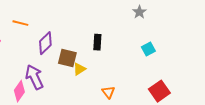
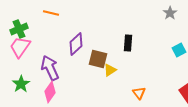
orange line: (20, 23) -> (51, 13), moved
purple arrow: (34, 77) -> (50, 68), moved

